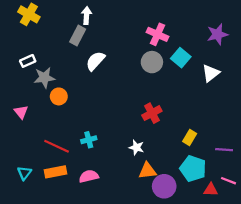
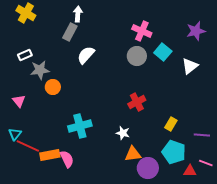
cyan cross: (89, 140) -> (80, 126), size x1.6
red line: (57, 146) -> (28, 146), moved
cyan triangle: (24, 173) -> (15, 134), moved
pink semicircle: (89, 176) -> (67, 159), moved, turned 78

